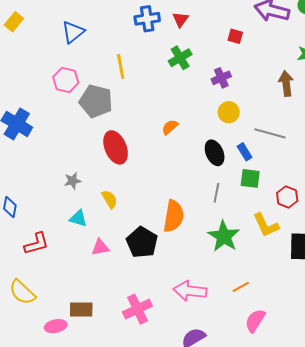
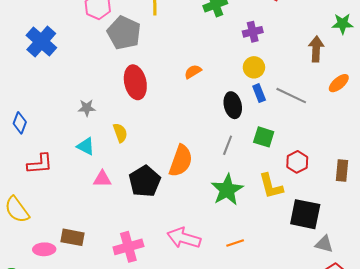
blue rectangle: (245, 152) -> (259, 93), moved

